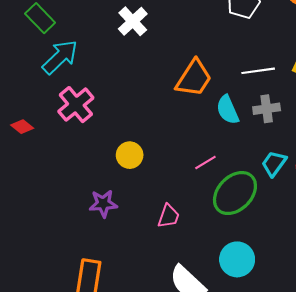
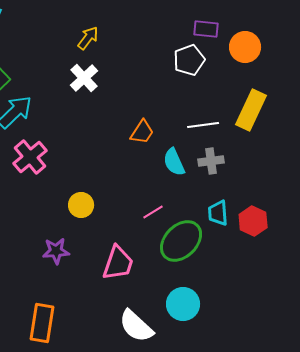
orange trapezoid: (194, 78) -> (142, 132), size x0.7
cyan trapezoid: (274, 164) -> (218, 213), turned -40
pink trapezoid: (169, 216) -> (118, 263), size x1.5

